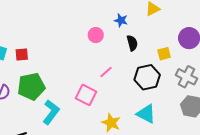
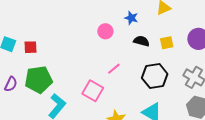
black semicircle: (132, 43) -> (141, 41), turned -63
yellow square: (164, 54) -> (167, 43), moved

